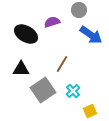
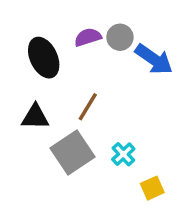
gray circle: (79, 10) -> (120, 37), moved
black ellipse: (26, 34) -> (44, 58), turned 35
brown line: (62, 64) -> (88, 107), moved

